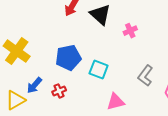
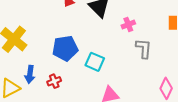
gray L-shape: (145, 76) -> (144, 48), moved, turned 145
blue arrow: (34, 85) -> (30, 74), turned -36

